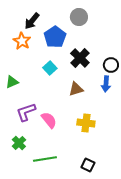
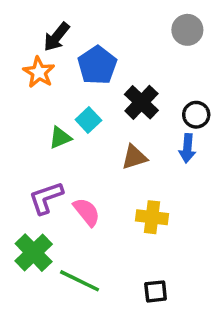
gray circle: (79, 17) -> (187, 30), moved
green triangle: (12, 82) -> (60, 138), moved
green cross: (19, 143) -> (34, 253), size x1.5
green line: (45, 159) -> (80, 281), turned 35
black square: (88, 165) -> (156, 291), turned -32

